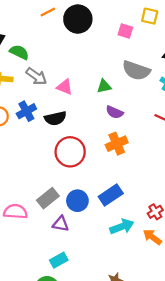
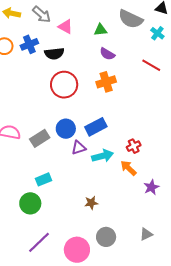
gray rectangle: (48, 198) -> (40, 138), moved
purple triangle: (61, 224) -> (79, 148), moved, turned -35

